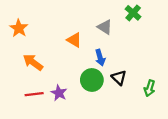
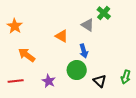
green cross: (133, 13) -> (104, 13), moved
black triangle: (119, 78) -> (100, 81), moved
red line: (34, 94) -> (16, 81), moved

